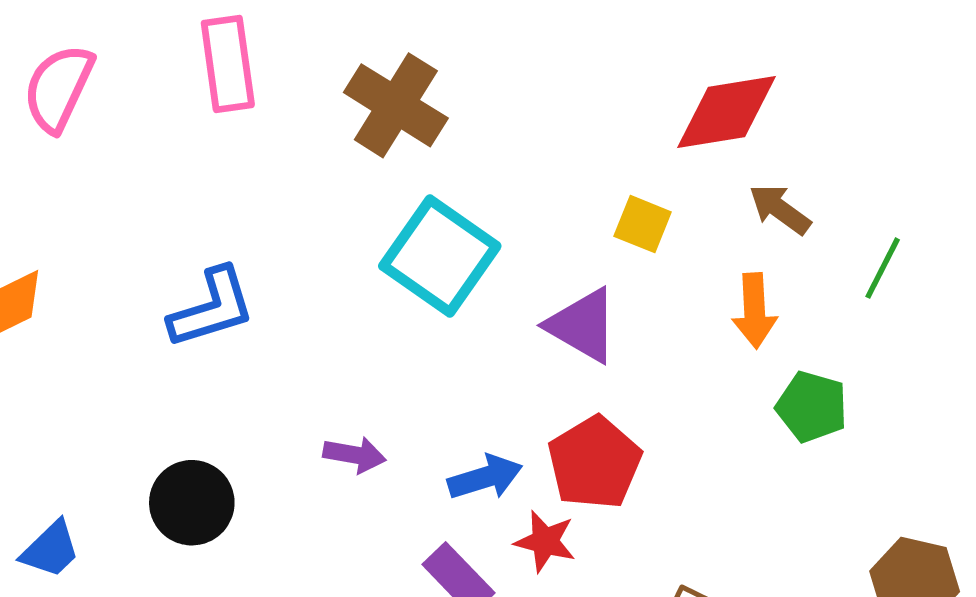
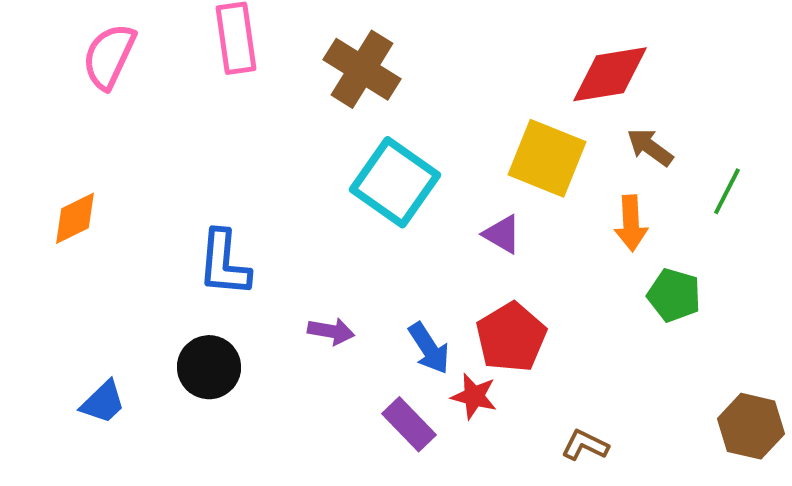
yellow square: (643, 224) -> (547, 158), size x1.8
blue L-shape: (212, 308) -> (224, 263), moved, turned 112
purple triangle: (583, 325) -> (502, 234), size x0.7
blue arrow: (485, 477) -> (429, 348), turned 74

